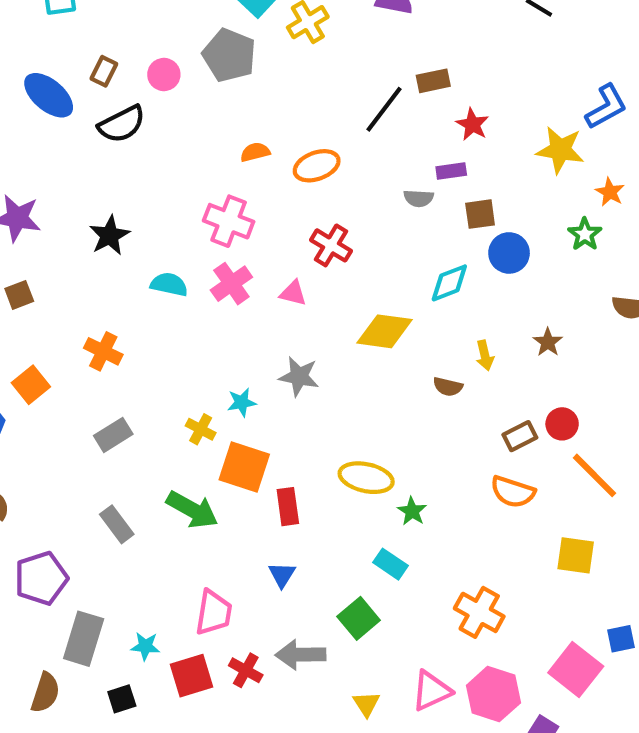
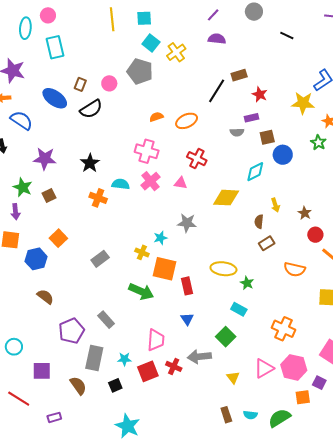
brown star: (548, 342) -> (305, 213), moved
orange cross: (103, 351) -> (98, 198), moved
brown semicircle: (448, 387) -> (259, 222), turned 88
brown rectangle: (520, 436) -> (267, 243), moved
gray rectangle: (117, 524) -> (106, 320), moved
brown semicircle: (45, 693) -> (78, 386), turned -48

